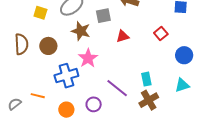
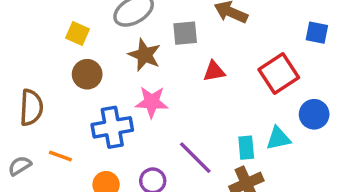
yellow square: (40, 13) -> (77, 34), moved
red square: (161, 33) -> (279, 73), size x1.6
brown semicircle: (21, 44) -> (31, 108), moved
pink star: (88, 58) -> (152, 102), turned 30
cyan triangle: (182, 85) -> (278, 138), moved

